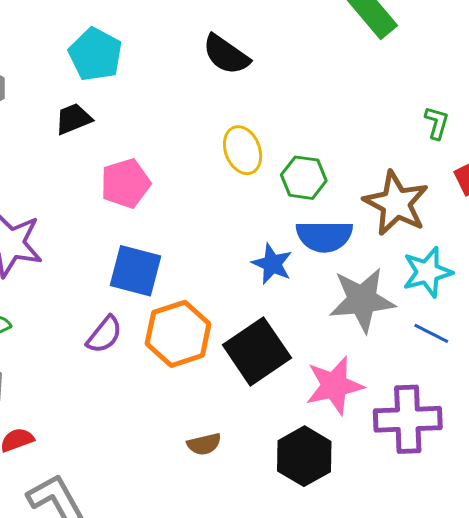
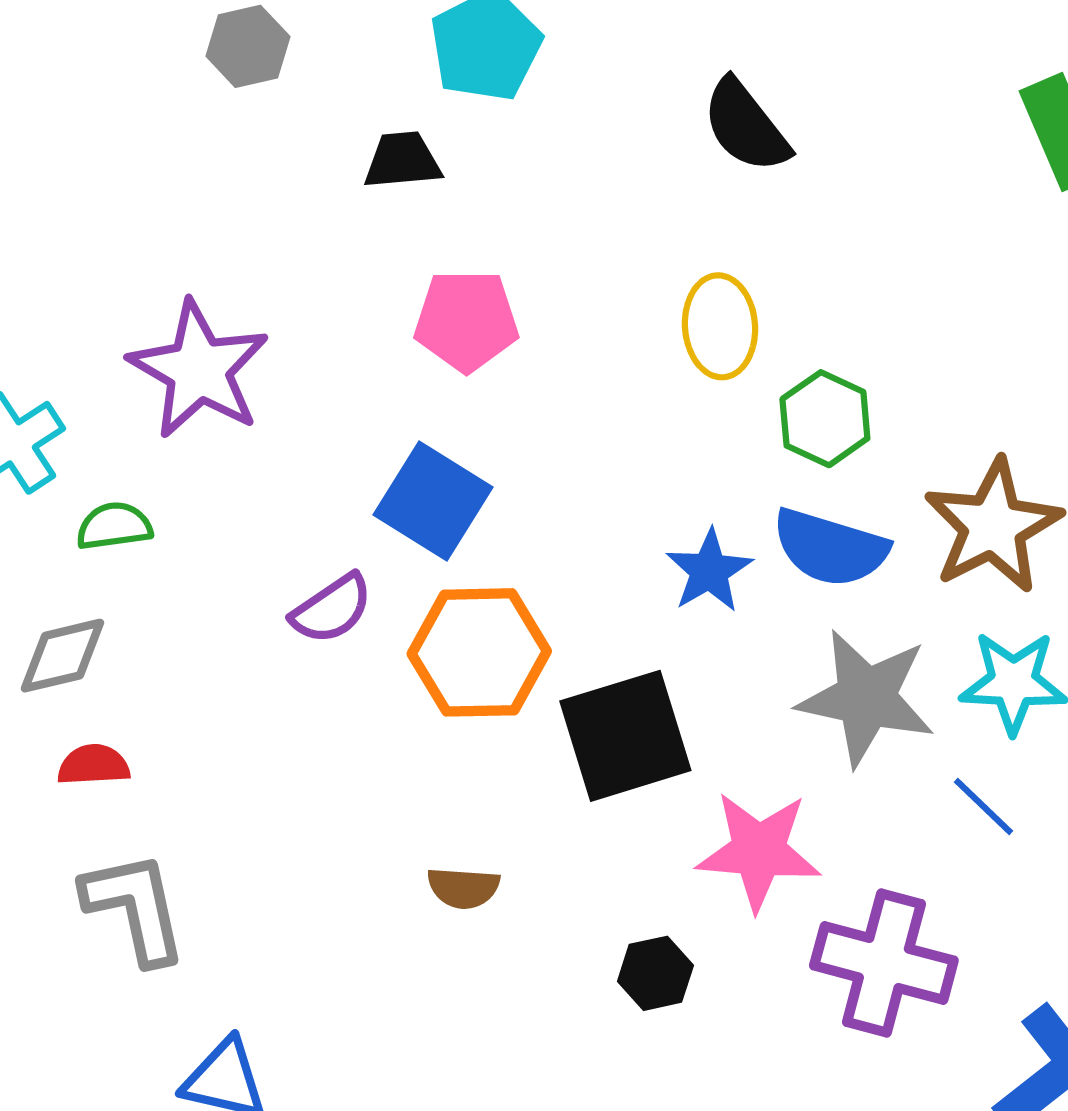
black hexagon: (304, 456) -> (655, 973), size x0.6

